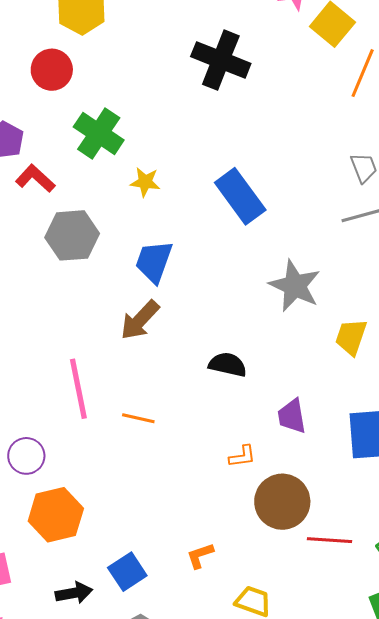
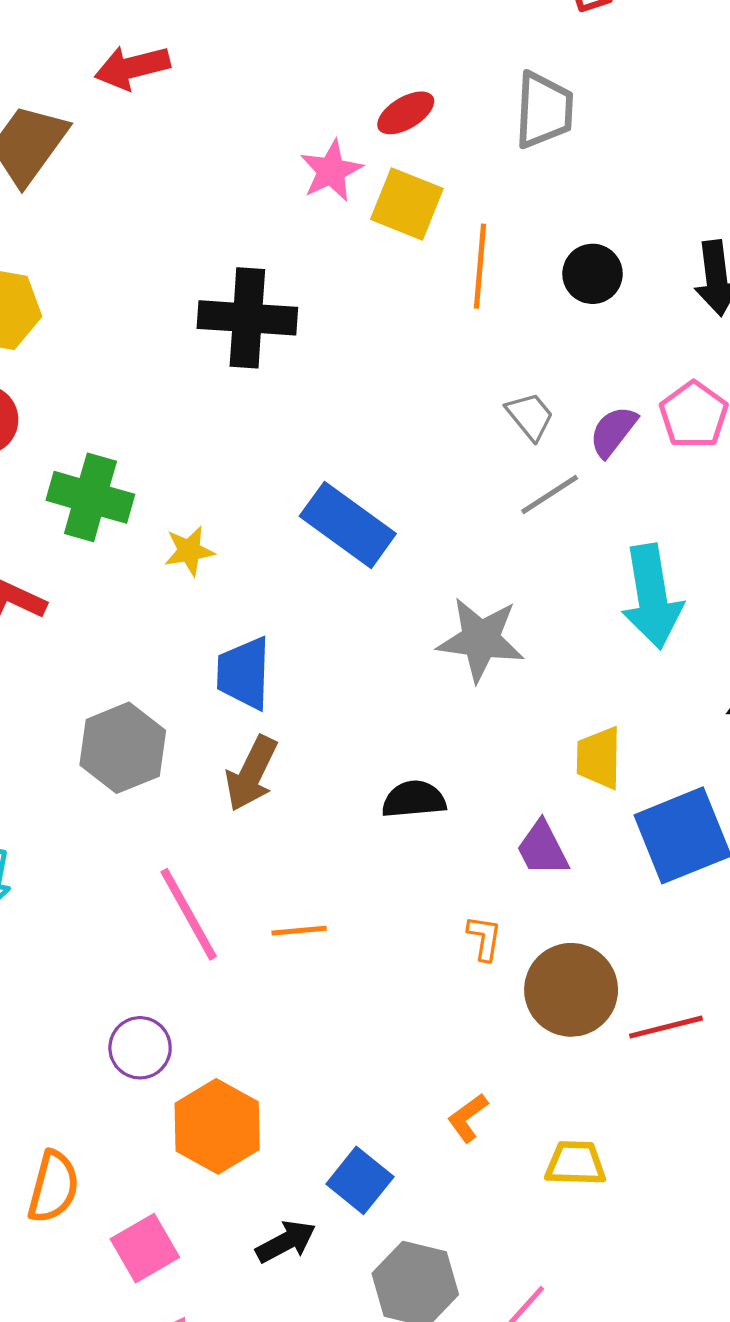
gray hexagon: (72, 235) -> (123, 748), moved
yellow trapezoid: (351, 337) -> (599, 758), moved
orange L-shape: (242, 456) -> (484, 938), turned -56

